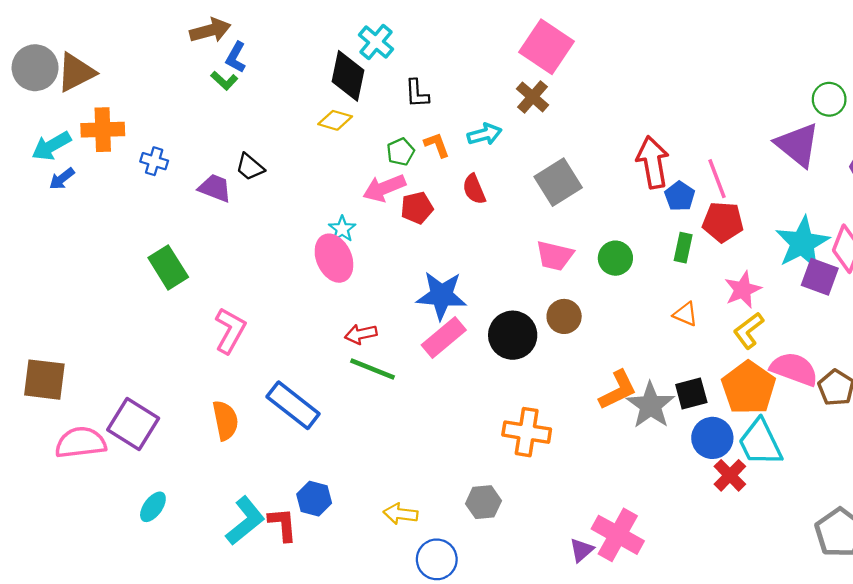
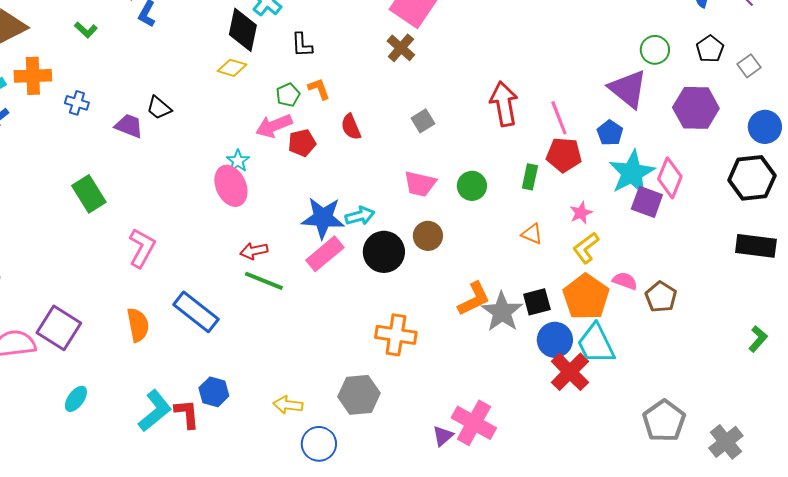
green L-shape: (224, 81) -> (86, 30), moved
cyan arrow: (485, 134) -> (360, 216), moved
gray square: (558, 182) -> (423, 121), size x0.6
blue pentagon: (680, 196) -> (610, 133), moved
pink star: (743, 290) -> (581, 213), size x0.7
pink semicircle: (794, 369) -> (625, 281), size x0.6
red cross: (730, 475) -> (570, 372), size x1.4
gray hexagon: (483, 502) -> (359, 395), size x1.4

